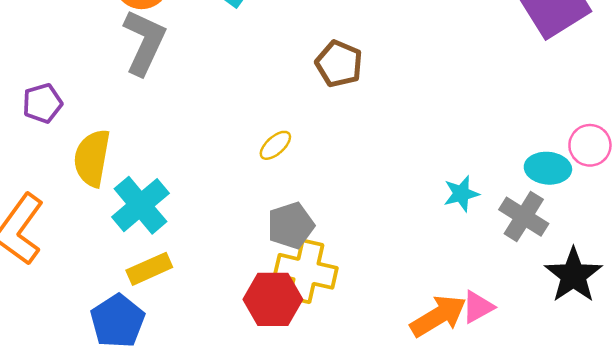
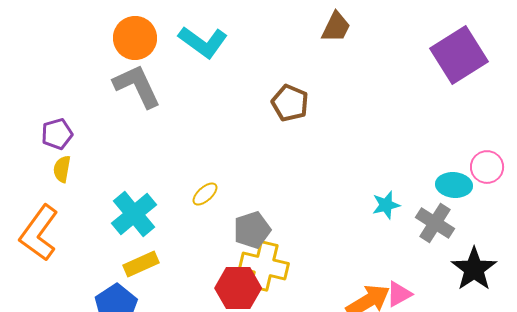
gray L-shape: (144, 42) -> (137, 86), turned -50
yellow ellipse: (275, 145) -> (205, 194), moved
yellow semicircle: (92, 158) -> (62, 169), moved, size x0.6

